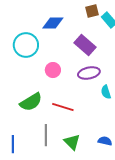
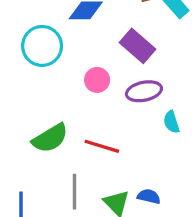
pink circle: (53, 70) -> (97, 80), moved
blue semicircle: (105, 141) -> (149, 196), moved

